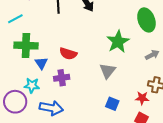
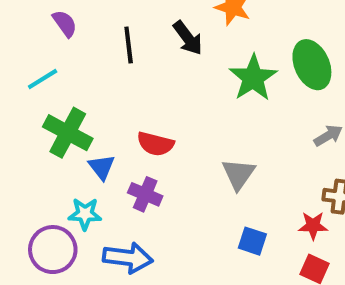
green star: (118, 42) -> (253, 78), moved
green cross: (26, 45) -> (68, 133), turned 30
purple cross: (62, 78) -> (145, 194), turned 35

